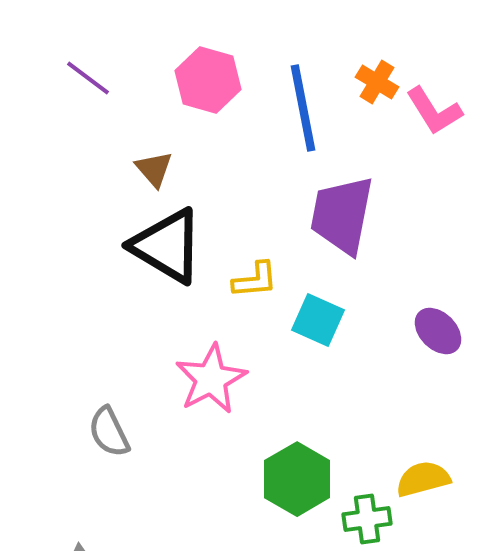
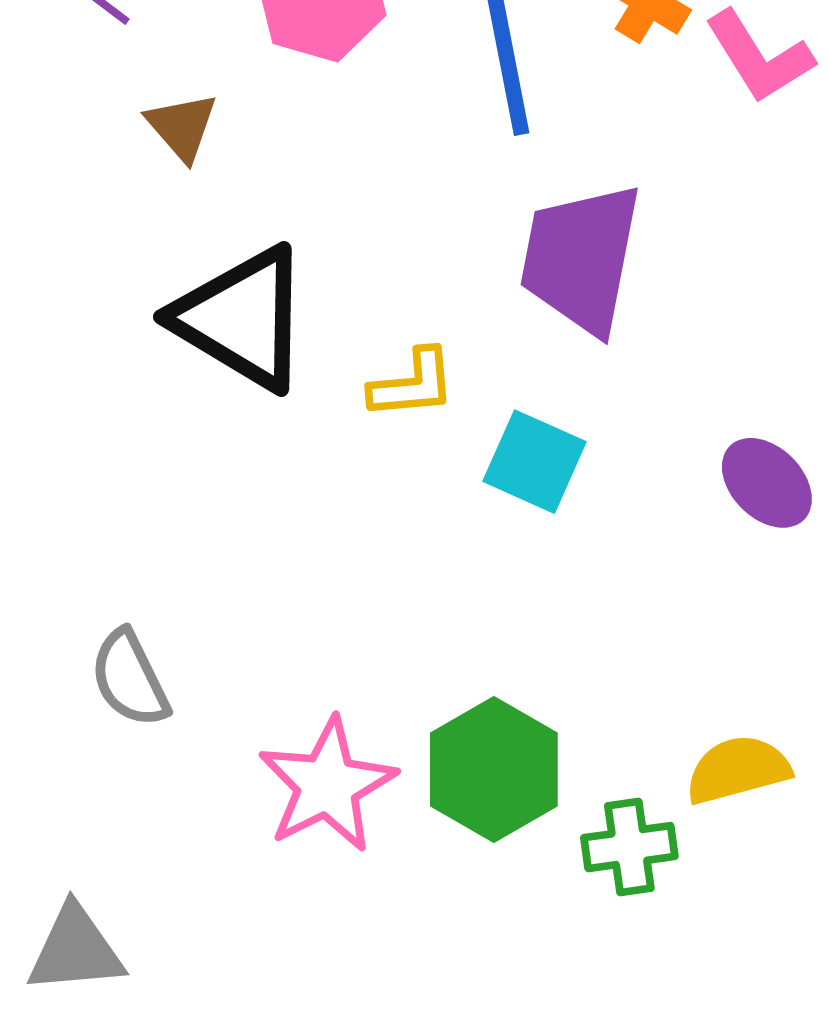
brown triangle: (154, 169) -> (182, 127), moved
pink star: (211, 379) -> (327, 785), moved

